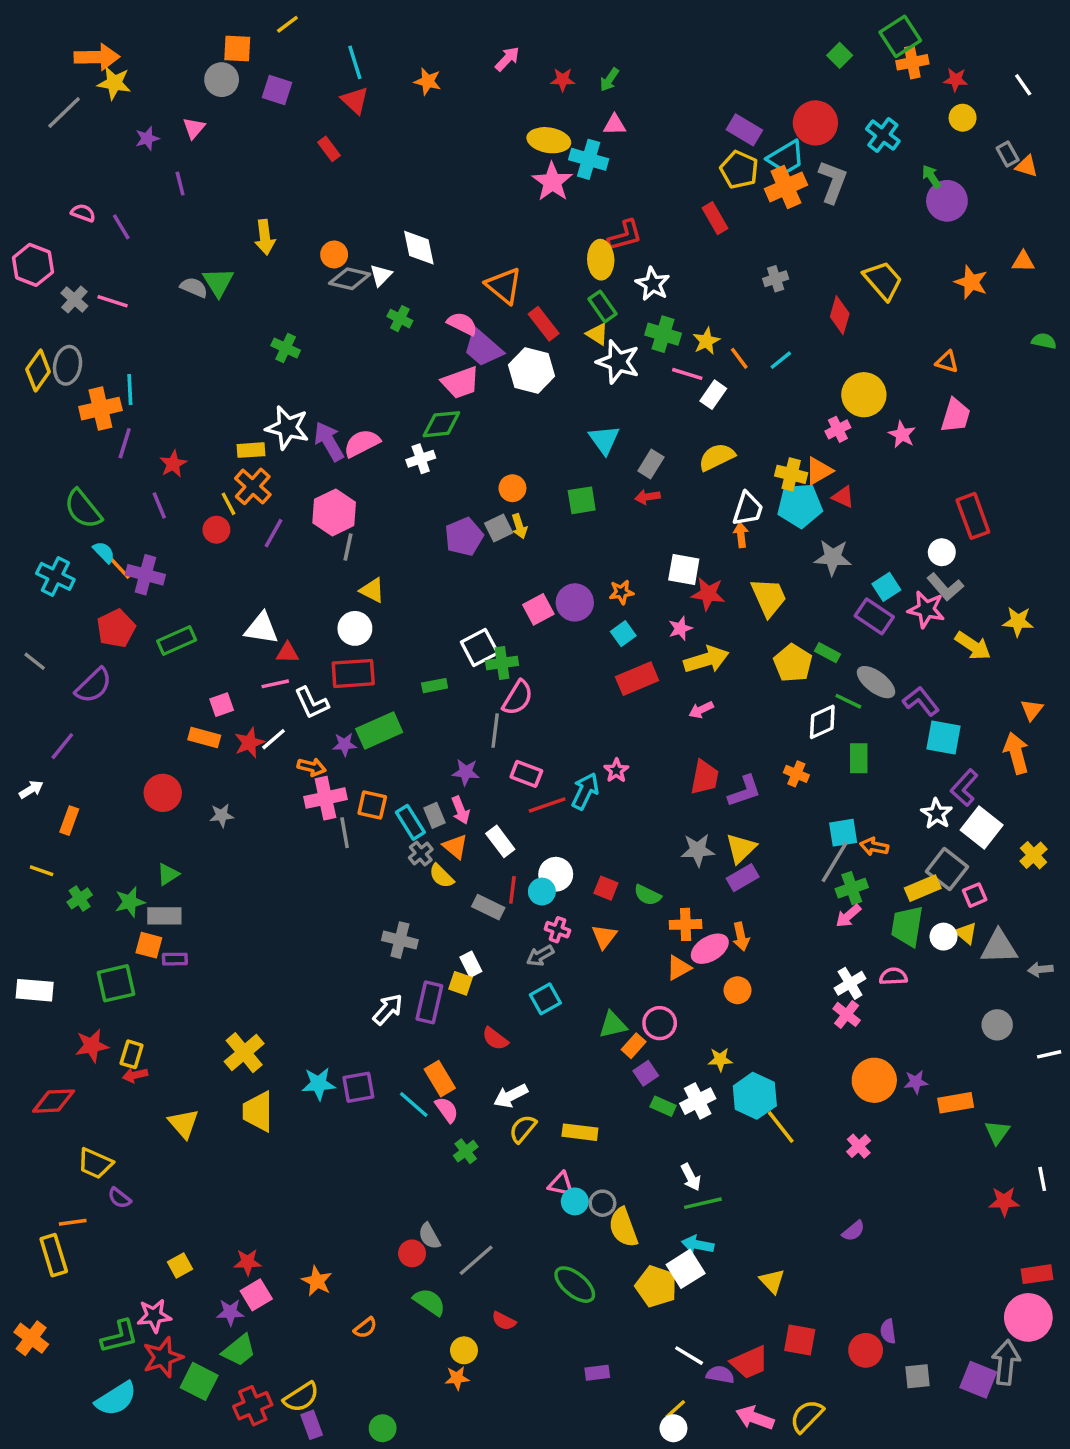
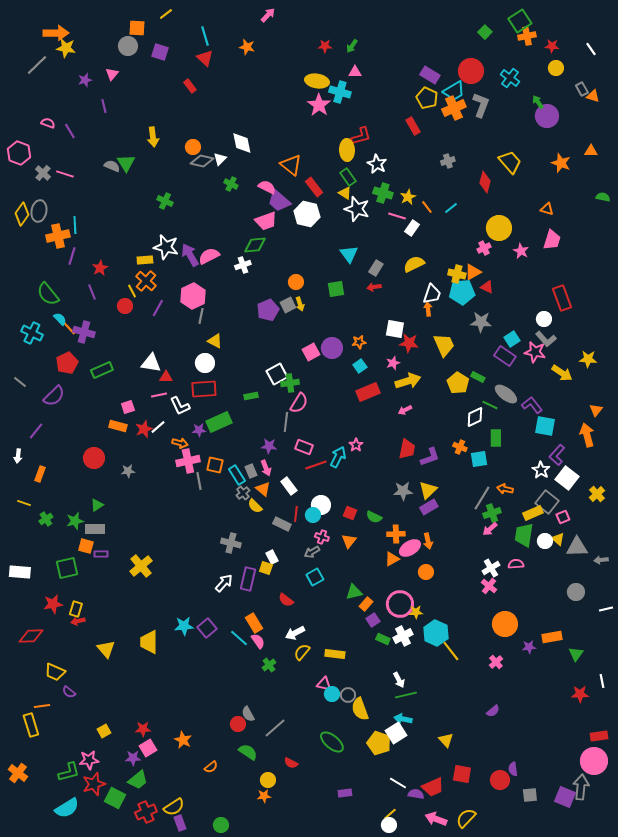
pink arrow: (507, 59) -> (268, 15), moved
white arrow: (31, 789) -> (18, 456), turned 128
cyan square: (843, 833) -> (479, 459), moved
pink circle: (660, 1023) -> (400, 604), moved, size x1.4
yellow cross: (244, 1053) -> (141, 566), moved
purple star: (916, 1082) -> (529, 647), moved
purple square: (358, 1087) -> (207, 628), turned -30

